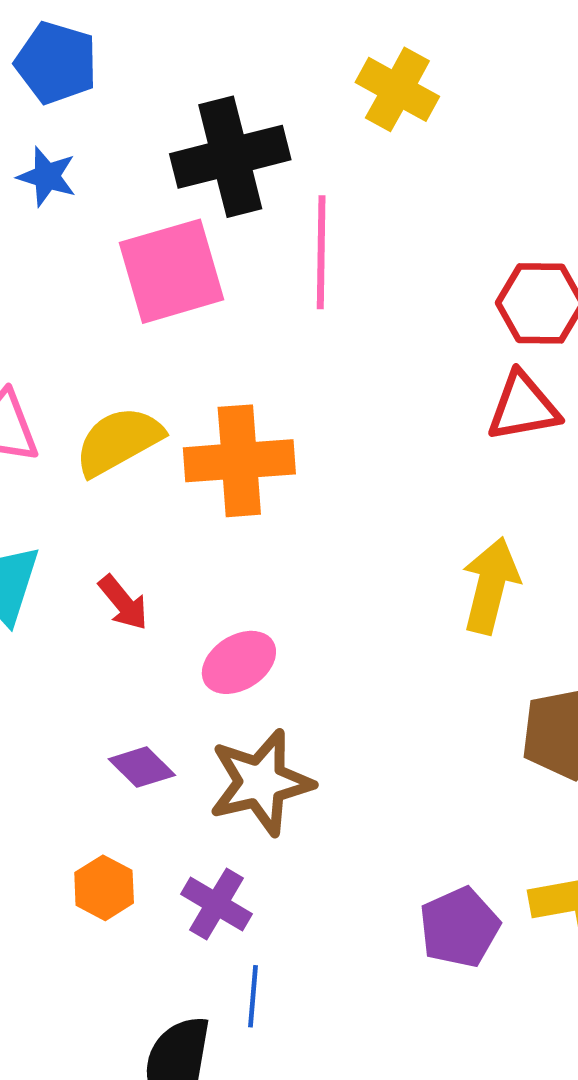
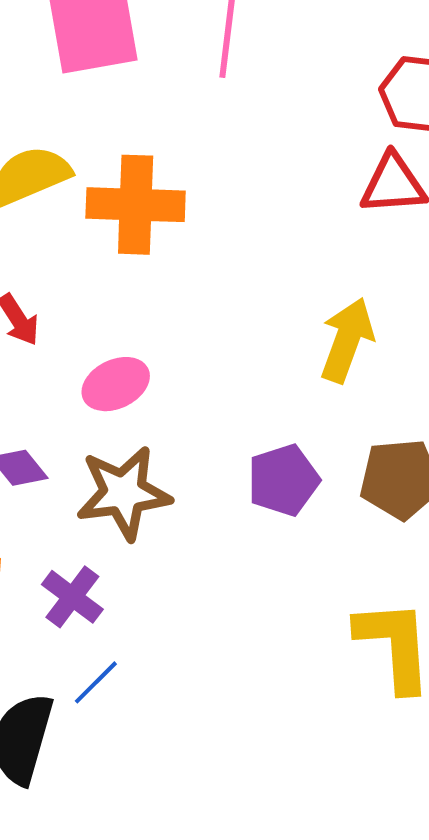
purple pentagon: (459, 927) -> (283, 480), moved
blue line: (253, 996) -> (96, 682), turned 34

